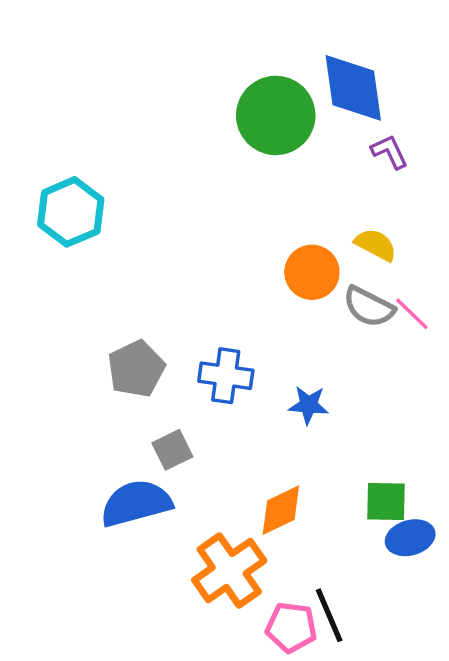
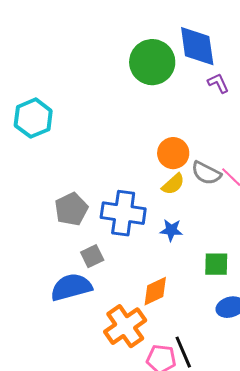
yellow semicircle: (376, 245) -> (173, 184), moved, turned 110
blue cross: (226, 376) -> (123, 213), size x1.4
green square: (386, 502) -> (216, 264), moved

